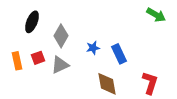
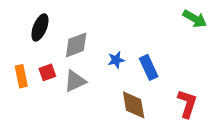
gray diamond: (61, 36) -> (76, 45), turned 40

